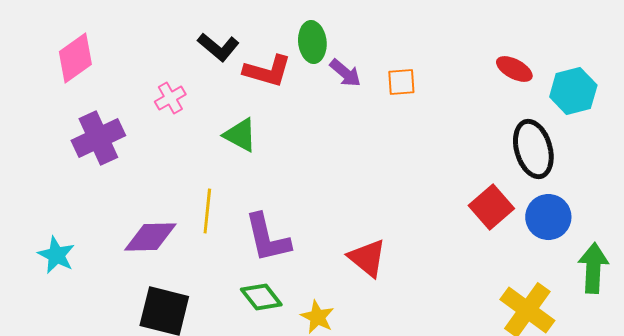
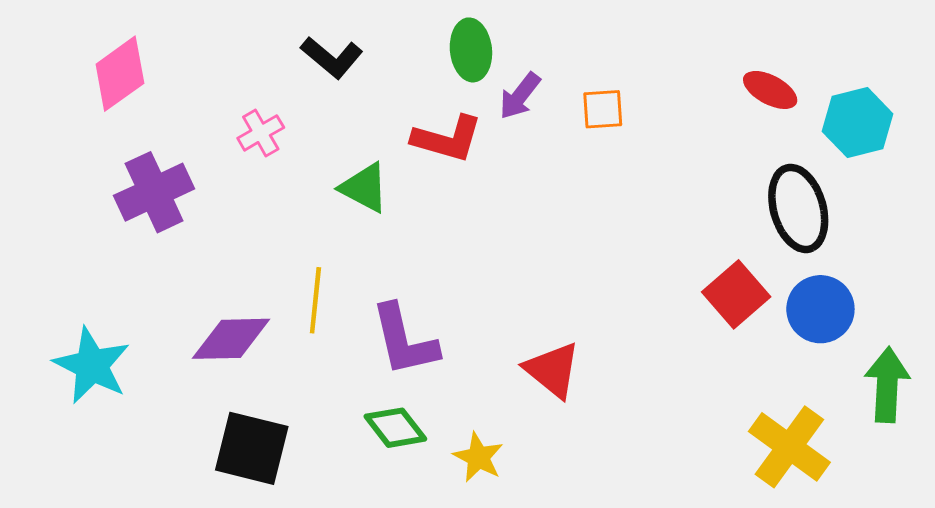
red L-shape: (267, 71) -> (447, 139), moved
purple arrow: (345, 73) -> (520, 96), turned 88
cyan star: (56, 255) -> (92, 365), size x1.4

